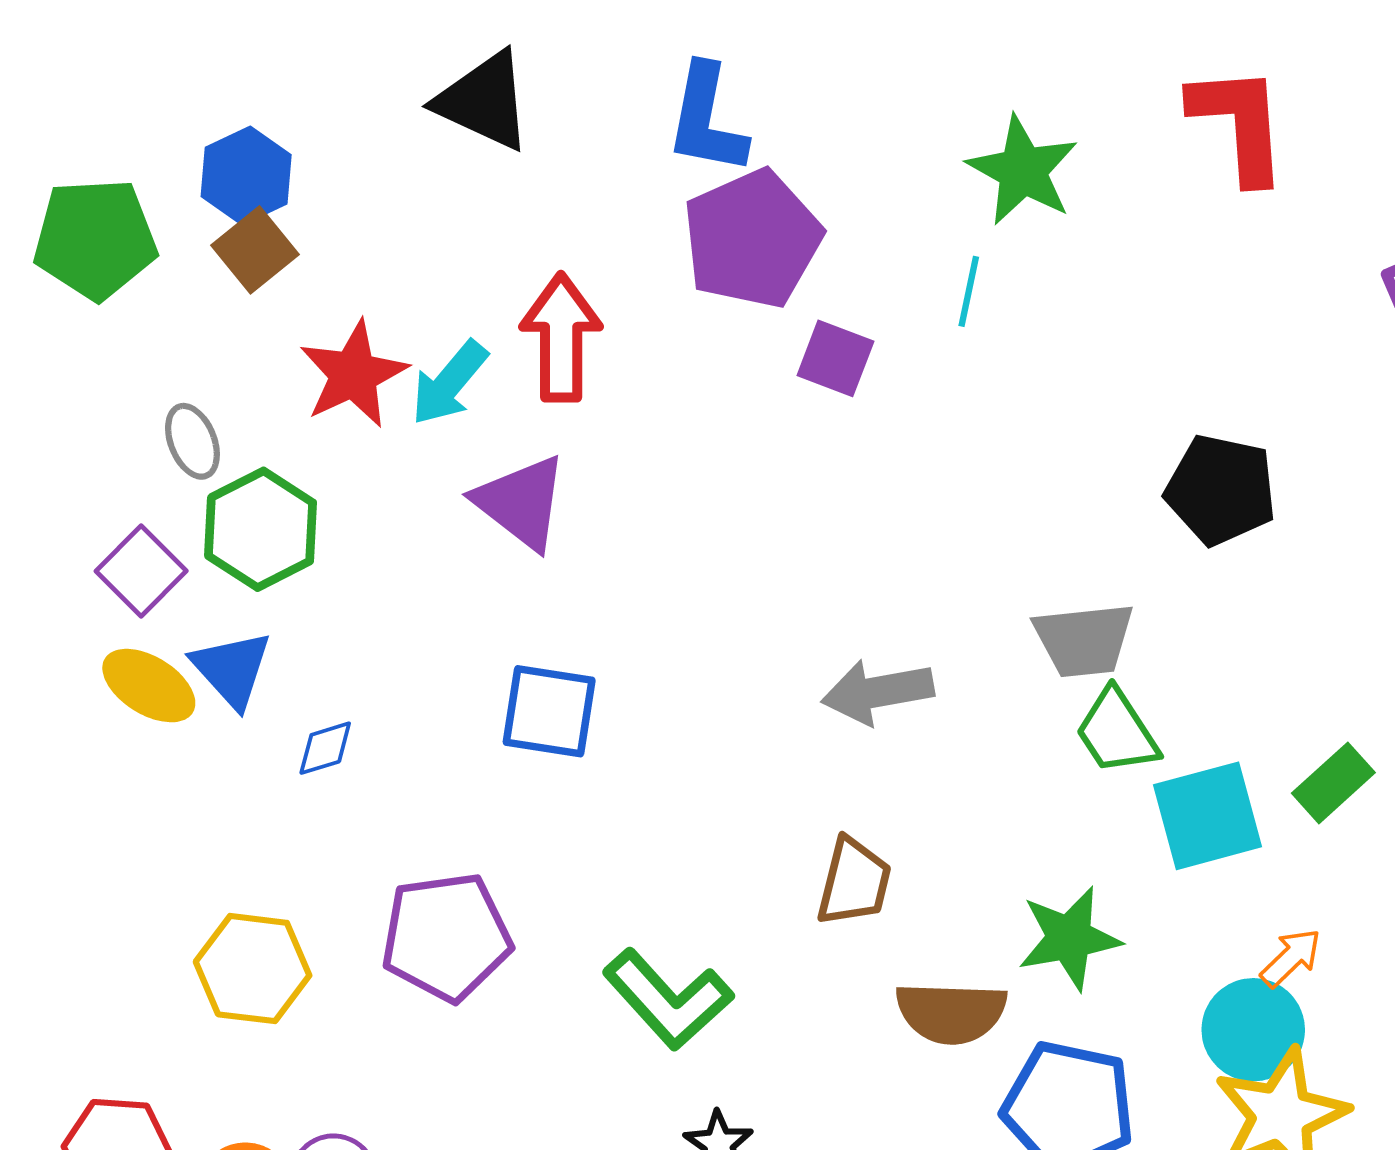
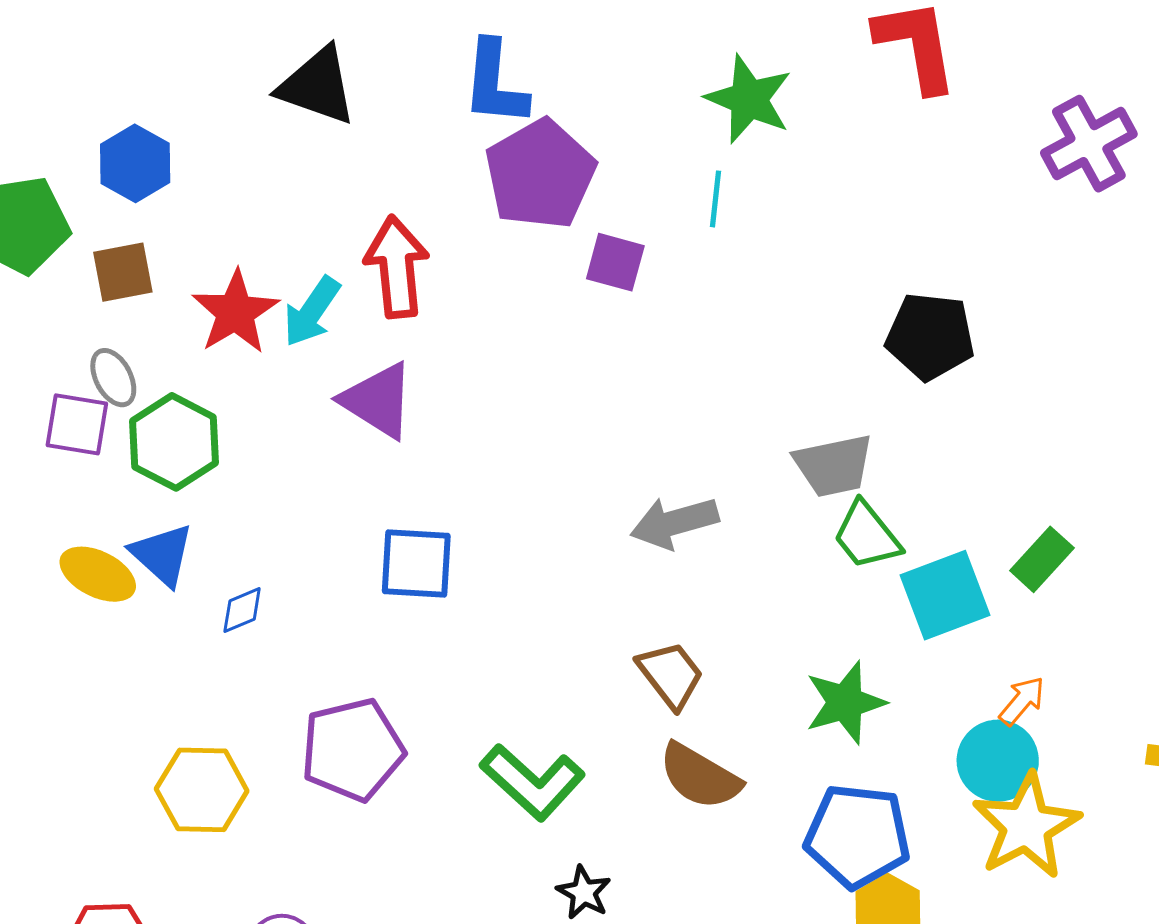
brown square: (255, 250) -> (123, 272), moved, turned 34
purple square: (141, 571) -> (77, 424), moved, turned -30
brown trapezoid: (854, 882) -> (671, 675), turned -46
brown semicircle: (951, 1013) -> (700, 776), moved, turned 34

